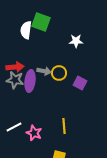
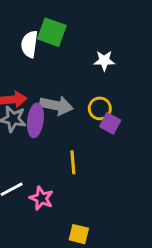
gray arrow: (44, 71) -> (56, 105), size x1.5
yellow circle: (59, 73) -> (100, 108), moved
yellow line: (64, 126) -> (73, 162), moved

